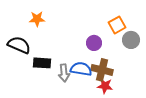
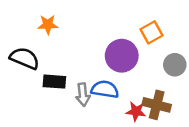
gray circle: (131, 40) -> (175, 65), moved
purple circle: (94, 43) -> (122, 56), size x1.6
brown cross: (102, 70) -> (157, 105), moved

